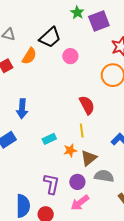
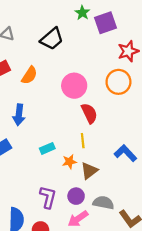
orange semicircle: (29, 56) -> (29, 75), moved
pink circle: (70, 56) -> (74, 86), moved, size x1.5
gray semicircle: (104, 176) -> (103, 203), moved

